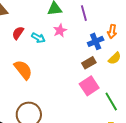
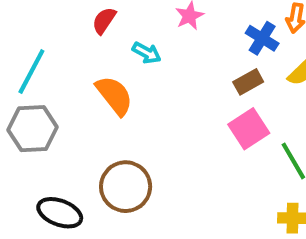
cyan arrow: (38, 38) -> (147, 53), moved
blue cross: (96, 41) -> (262, 38), turned -35

